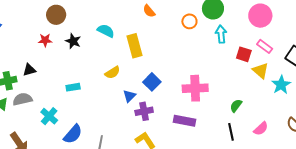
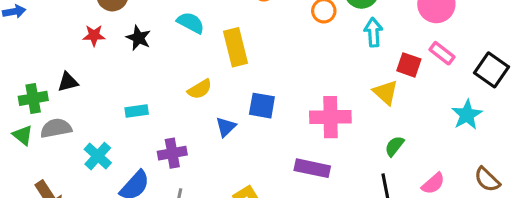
yellow triangle: (261, 71) -> (386, 92), moved
blue square: (152, 82) -> (262, 106), turned -36
purple cross: (144, 111) -> (172, 153), moved

